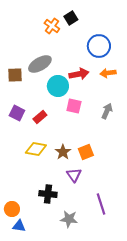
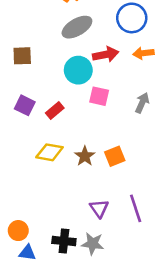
gray ellipse: (40, 64) -> (77, 27), moved
purple triangle: (74, 175) -> (99, 208), moved
black cross: (48, 194) -> (64, 241), moved
purple line: (101, 204) -> (136, 208), moved

